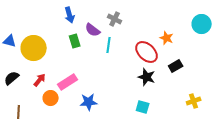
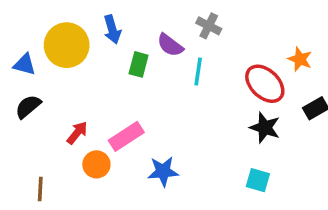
blue arrow: (70, 15) -> (112, 29), moved
green rectangle: (75, 41) -> (139, 64), turned 32
yellow circle: (34, 48) -> (67, 45), moved
black semicircle: (12, 78) -> (28, 107), moved

